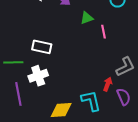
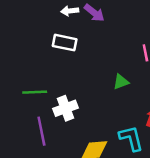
green triangle: (87, 18) -> (121, 82), moved
white rectangle: (42, 47) -> (65, 43), moved

